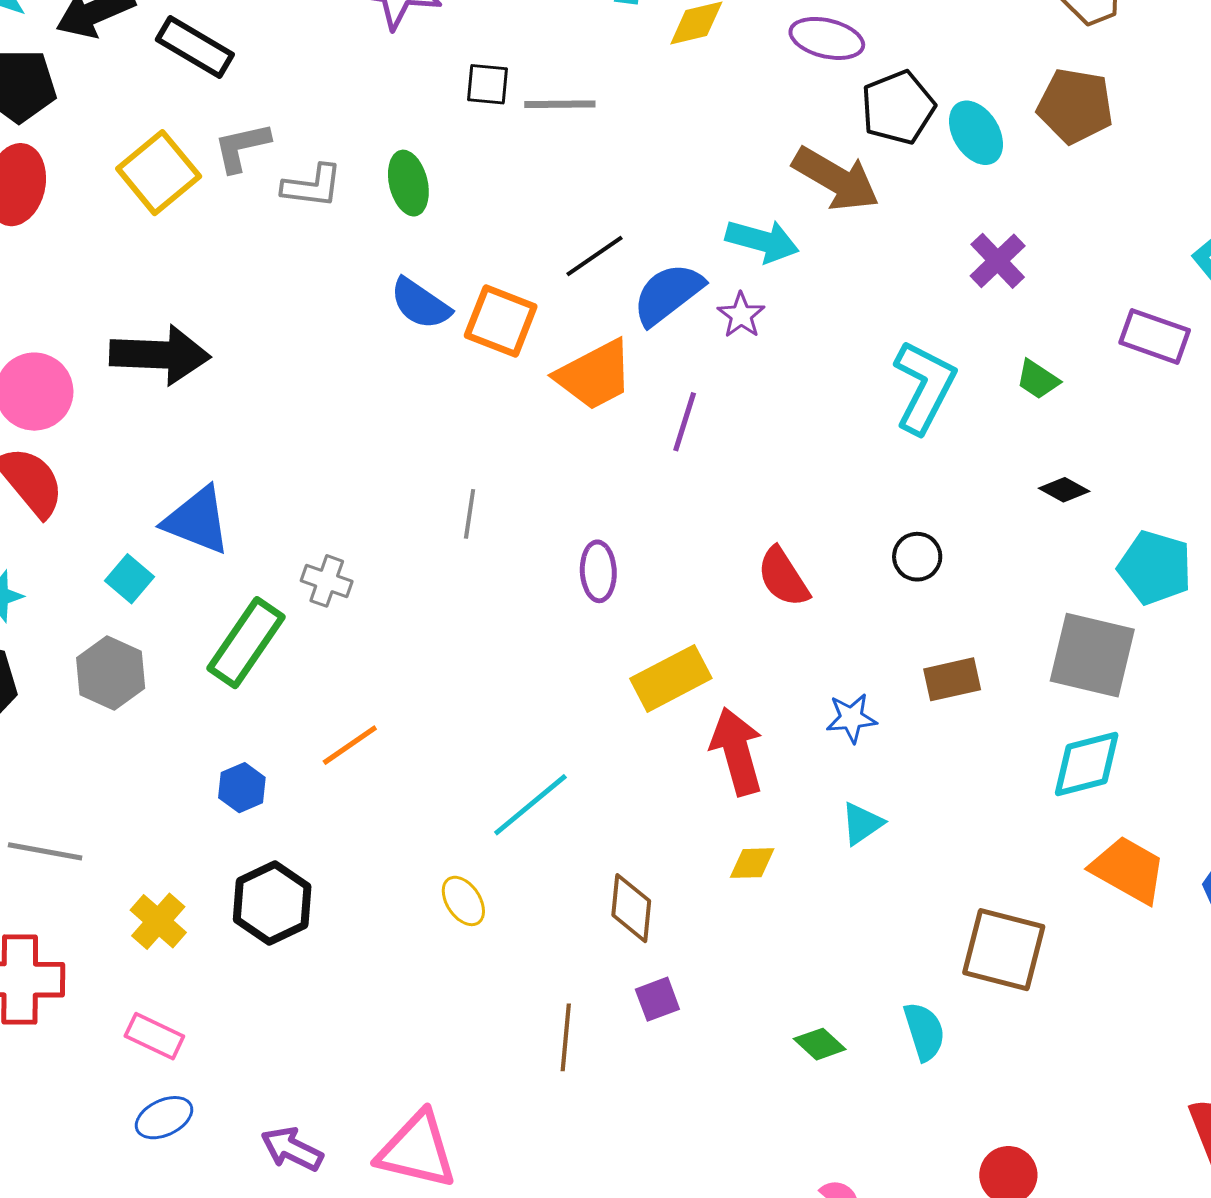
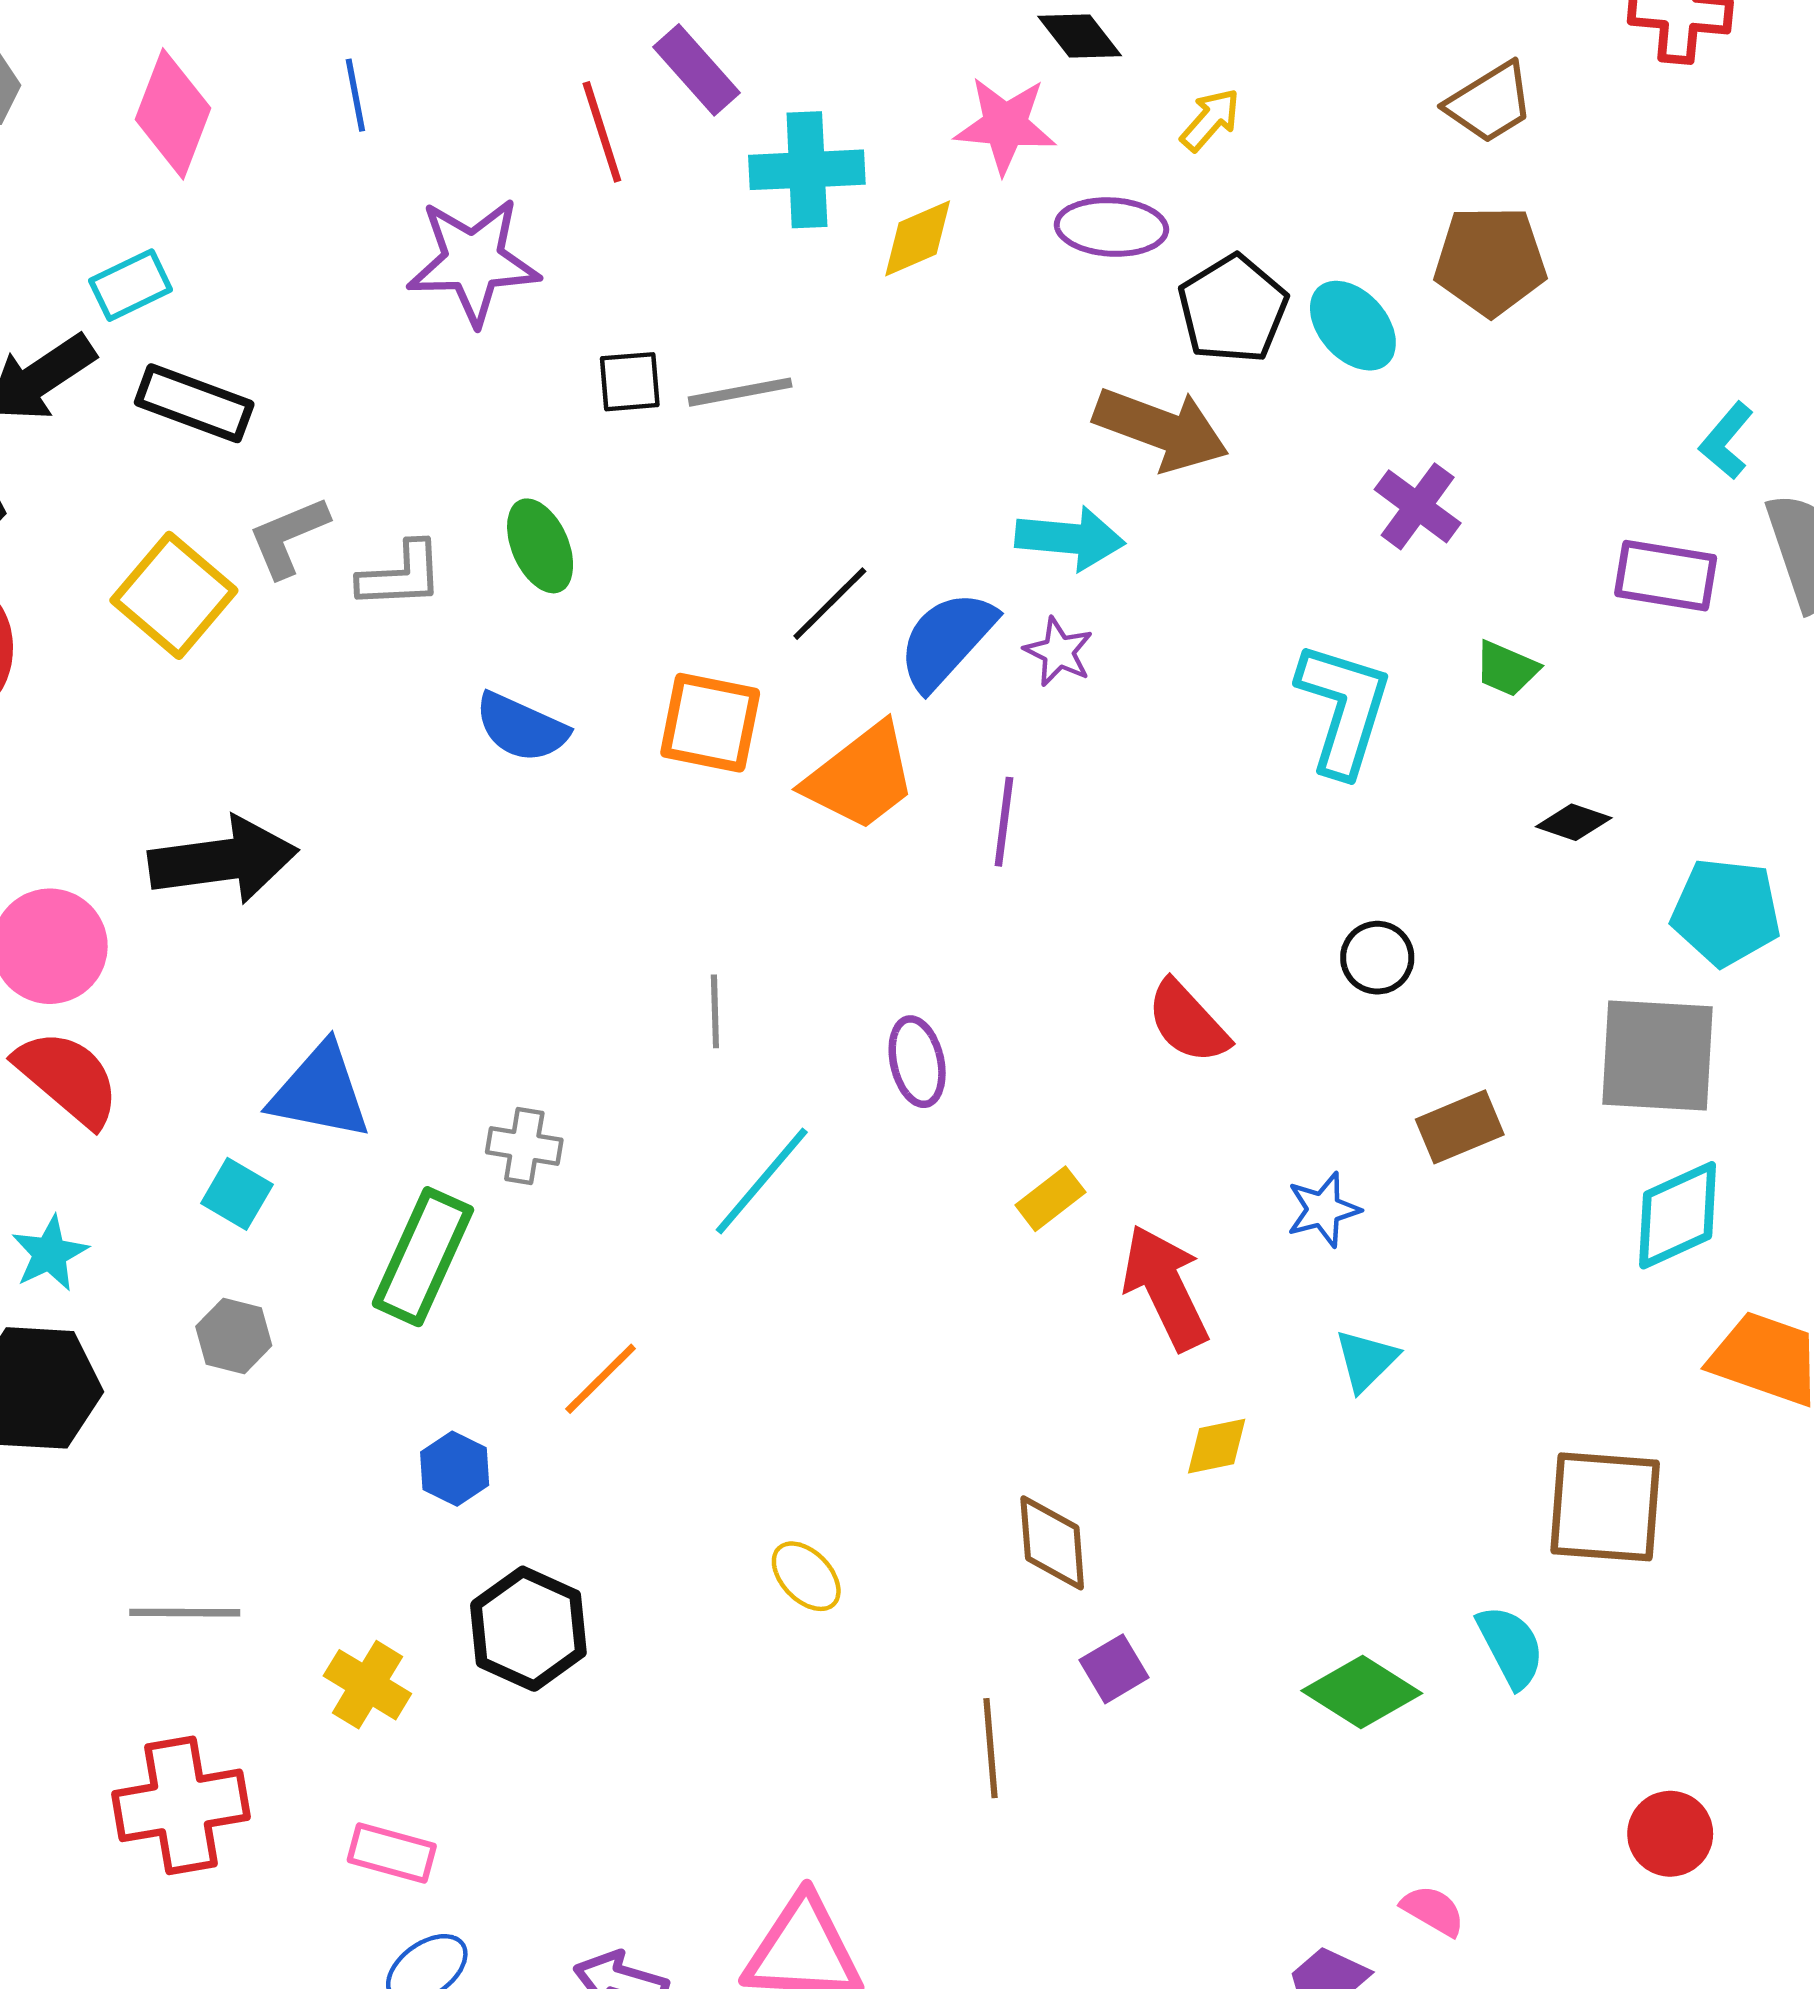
blue semicircle: (420, 304) -> (521, 727), moved
gray hexagon: (111, 673) -> (234, 1336), size x0.7
yellow rectangle: (671, 678) -> (1050, 1199), size x0.6
cyan line: (530, 805) -> (762, 1181), moved
green diamond: (820, 1044) -> (1362, 1692), size x1.5

